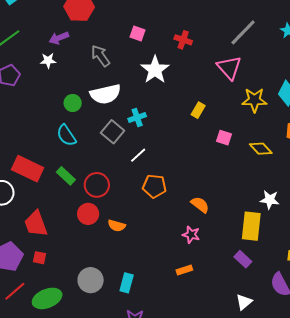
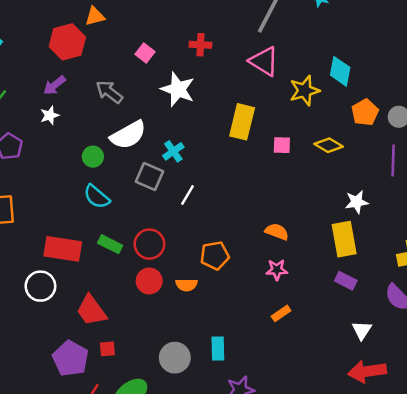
pink square: (138, 33) -> (145, 53), turned 35
yellow rectangle: (198, 110) -> (242, 122), size x1.8
orange pentagon: (154, 186) -> (215, 255), moved

